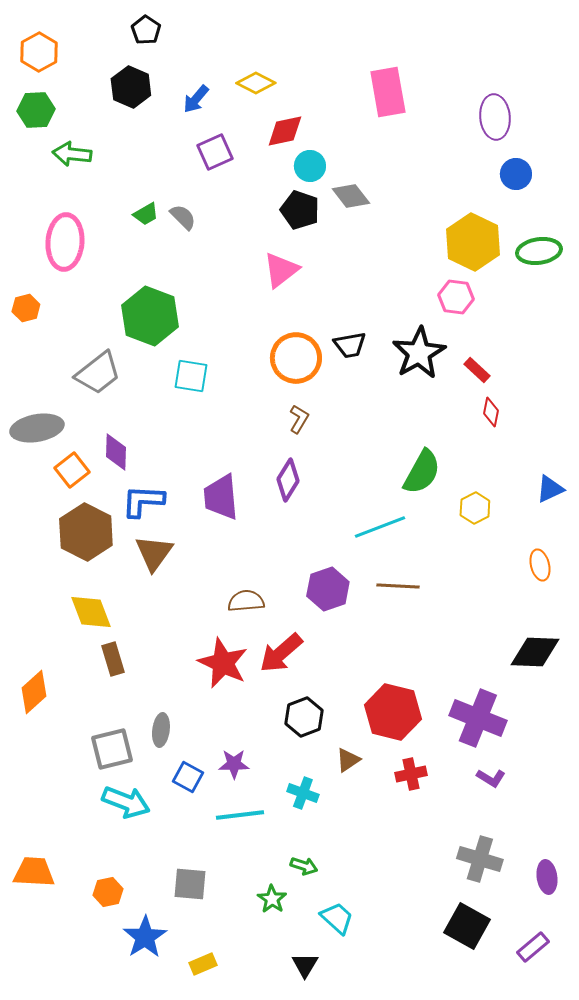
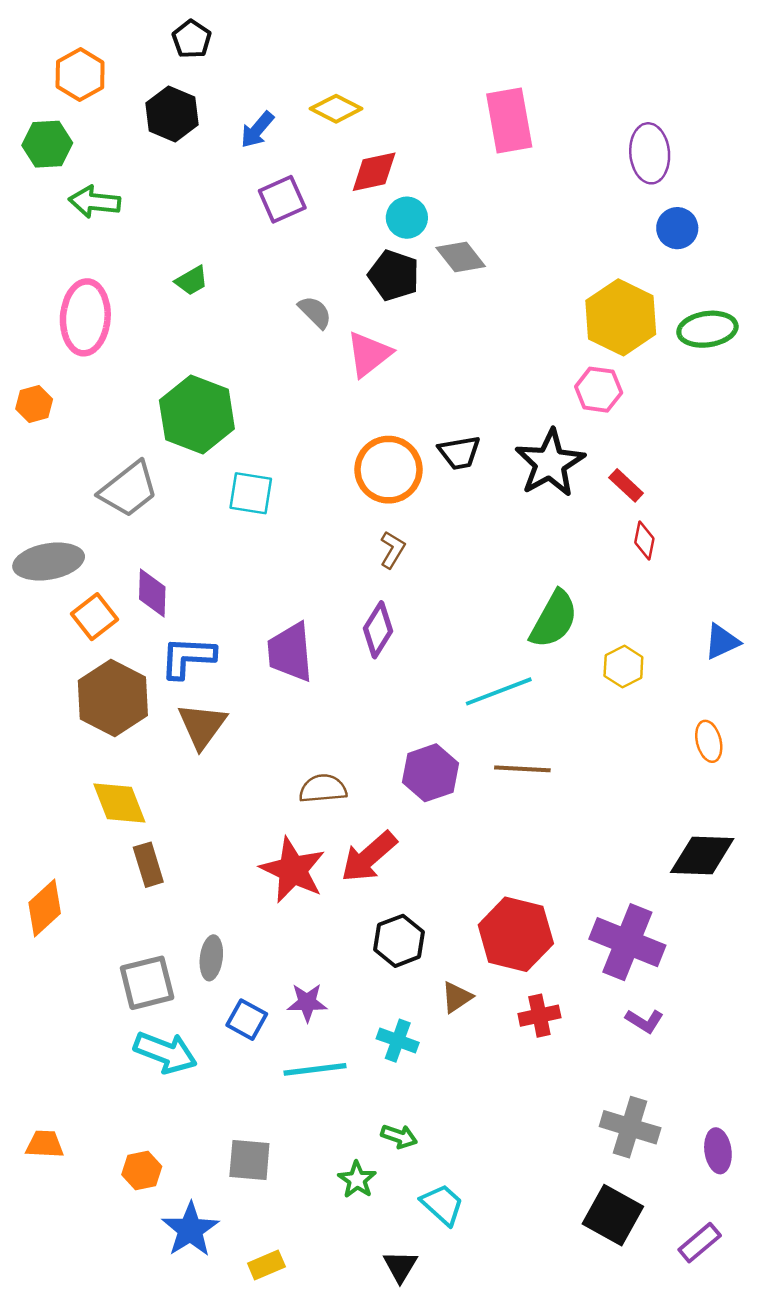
orange hexagon: (39, 52) -> (80, 75), moved
gray semicircle: (183, 217) -> (315, 312), moved
orange trapezoid: (34, 872) -> (45, 1144), size x0.7

